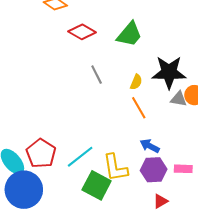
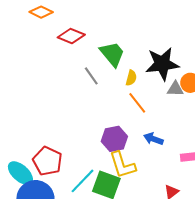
green trapezoid: (129, 34) -> (112, 54), moved, turned -72
cyan line: (80, 157) -> (82, 181), moved
purple hexagon: (154, 170) -> (114, 139), moved

